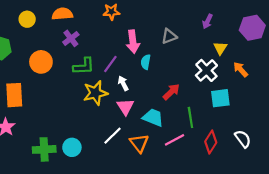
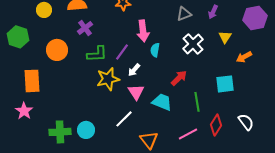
gray triangle: (169, 36) -> (184, 14), moved
orange arrow: (241, 69) -> (244, 57), turned -77
white cross: (206, 70) -> (193, 44), moved
white arrow: (123, 83) -> (134, 70), turned -112
pink line: (174, 140) -> (188, 134), moved
orange triangle: (139, 143) -> (149, 140), moved

